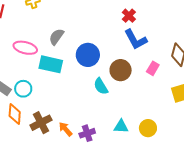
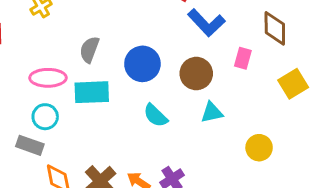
cyan semicircle: (101, 86) -> (156, 115), moved
cyan circle: (23, 89) -> (45, 117), moved
cyan triangle: (121, 126) -> (212, 112), moved

